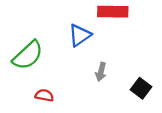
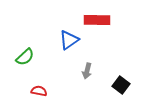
green semicircle: (28, 55) -> (25, 57), size x0.7

